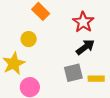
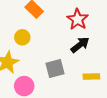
gray square: (73, 73) -> (55, 69), moved

